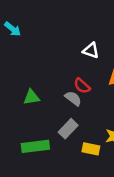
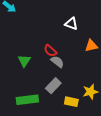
red semicircle: (82, 86) -> (50, 51), moved
green triangle: (32, 97) -> (24, 61), turned -48

